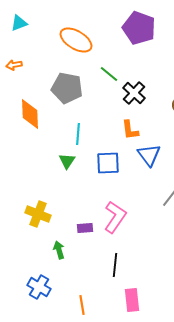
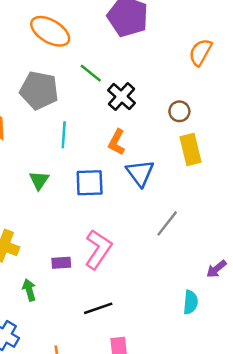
orange L-shape: (130, 130) -> (117, 142), turned 35
cyan line: (78, 134) -> (64, 135), moved
black line: (115, 265) -> (98, 308), turned 65

